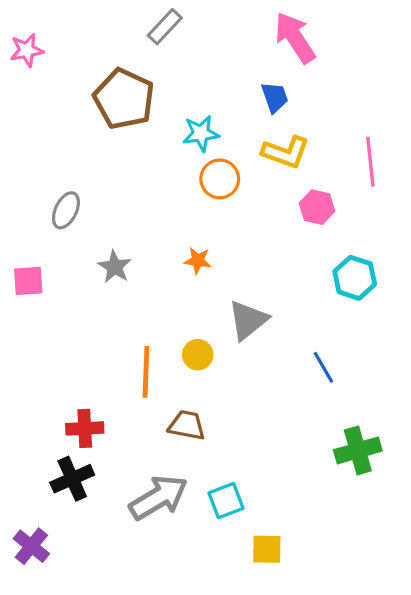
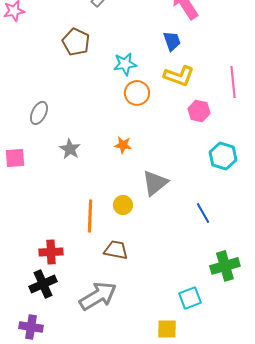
brown pentagon: (124, 99) -> (76, 42), size x0.7
cyan square: (226, 501) -> (190, 298), moved
purple cross: (31, 546) -> (31, 327), moved, turned -30

